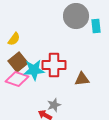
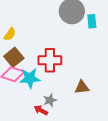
cyan star: (34, 70) -> (30, 78), moved
brown triangle: (82, 79) -> (82, 87), moved

